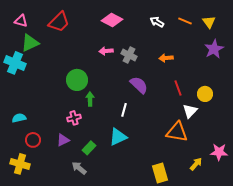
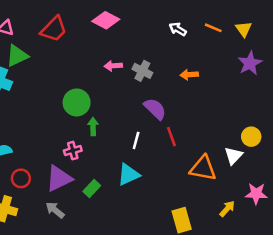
pink diamond: (112, 20) -> (106, 20), moved
red line: (178, 88) -> (171, 137), moved
yellow circle: (205, 94) -> (251, 137), moved
white triangle: (190, 111) -> (233, 156), moved
purple triangle: (63, 140) -> (59, 178), size x1.6
gray arrow: (79, 168) -> (55, 210), moved

